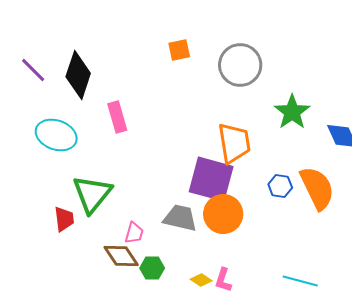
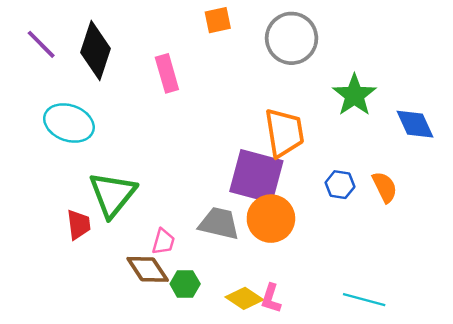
pink rectangle: (117, 117) -> (167, 73), moved
orange semicircle: (317, 188) -> (385, 187), size x0.6
yellow diamond: (201, 280) -> (244, 298), size x1.4

